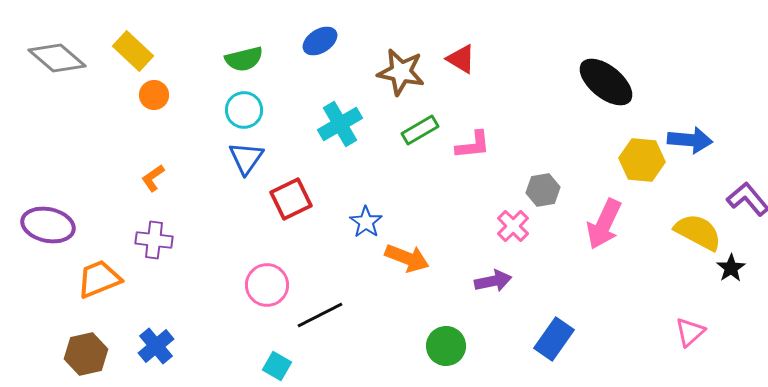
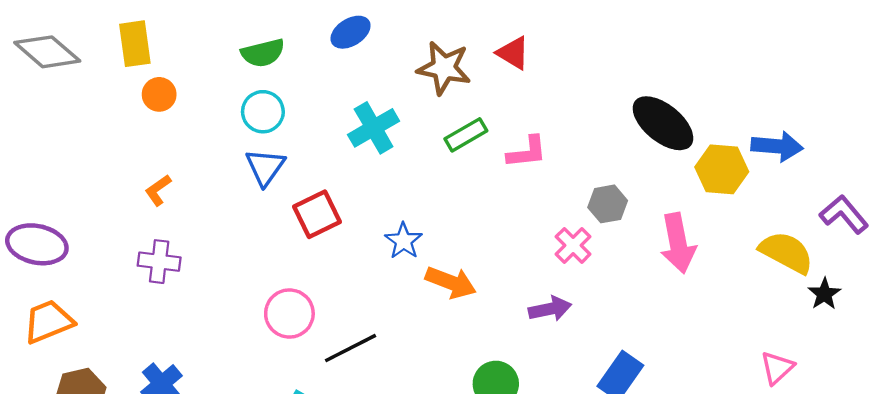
yellow rectangle: (133, 51) -> (135, 44), turned 39
black ellipse: (606, 82) -> (663, 123), moved
pink arrow: (604, 224) -> (678, 243), turned -36
orange trapezoid: (99, 279) -> (48, 322), moved

